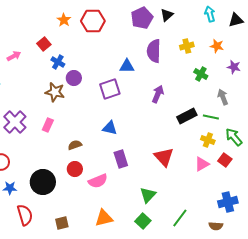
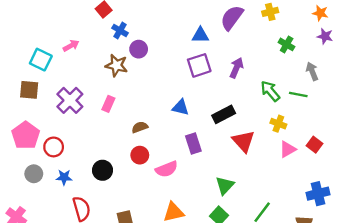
orange star: (217, 46) -> (320, 13), moved
purple semicircle: (154, 51) -> (232, 18), turned 35
pink arrow: (14, 56) -> (71, 46), moved
purple square: (110, 89) -> (199, 65), moved
black rectangle: (187, 116) -> (224, 114), moved
green arrow: (234, 137) -> (270, 91), moved
yellow cross: (208, 140) -> (278, 124), moved
black circle: (43, 182) -> (103, 170), size x0.7

